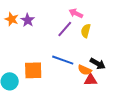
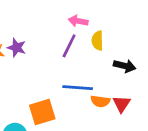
black arrow: (98, 64) -> (125, 66), moved
orange semicircle: (85, 70) -> (100, 101), moved
red triangle: (90, 80) -> (121, 104), turned -40

